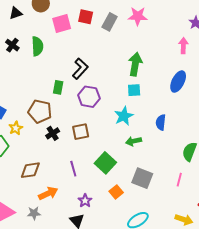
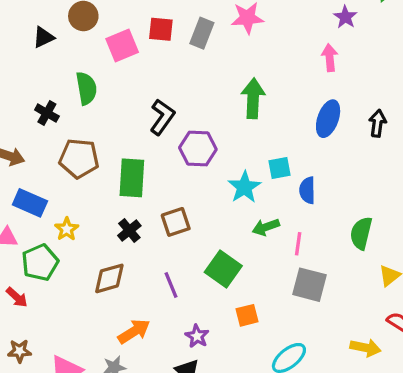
black cross: (12, 45) -> (47, 113), moved
green rectangle: (58, 87) -> (132, 178), moved, size x1.6
cyan square: (134, 90) -> (279, 168), moved
purple hexagon: (89, 97) -> (198, 148), moved
brown pentagon: (40, 111) -> (79, 158), moved
brown diamond: (30, 170) -> (109, 278), moved
gray square: (142, 178) -> (309, 285), moved
pink line: (179, 180) -> (298, 244), moved
orange square: (116, 192) -> (247, 315), turned 32

